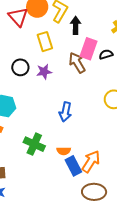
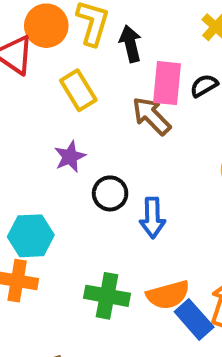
black circle: (20, 67) -> (110, 193), moved
purple star: (44, 72) -> (70, 157), moved
orange semicircle: (64, 151) -> (168, 295), size x1.5

